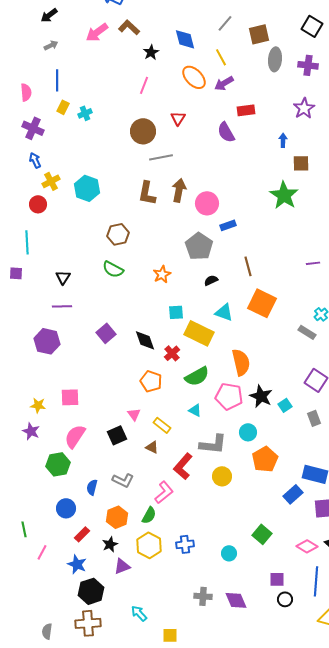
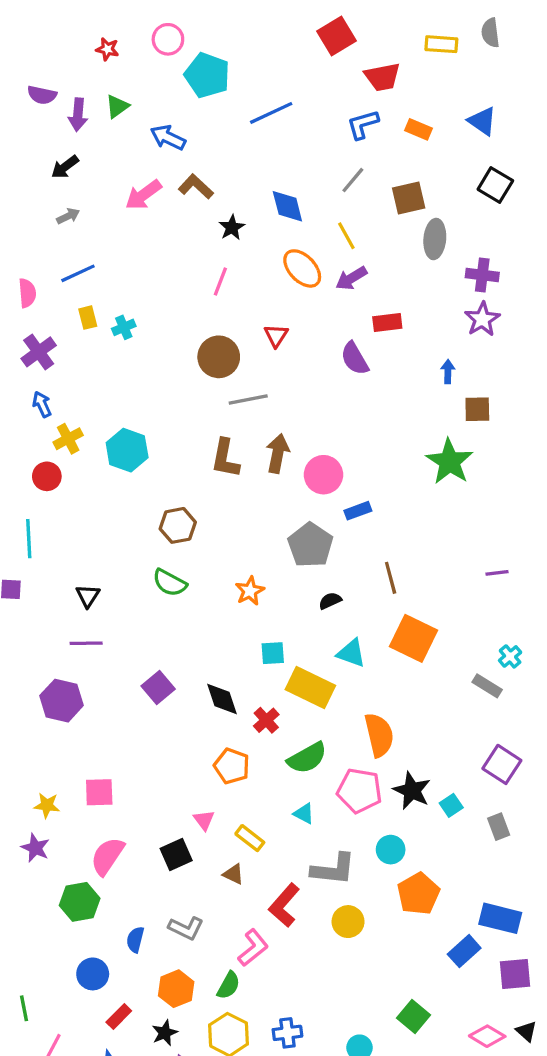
purple cross: (308, 65) -> (482, 275), moved
blue line: (57, 80) -> (78, 273), turned 65
yellow rectangle: (63, 107) -> (88, 318), turned -40
purple cross: (33, 128) -> (39, 352), turned 30

